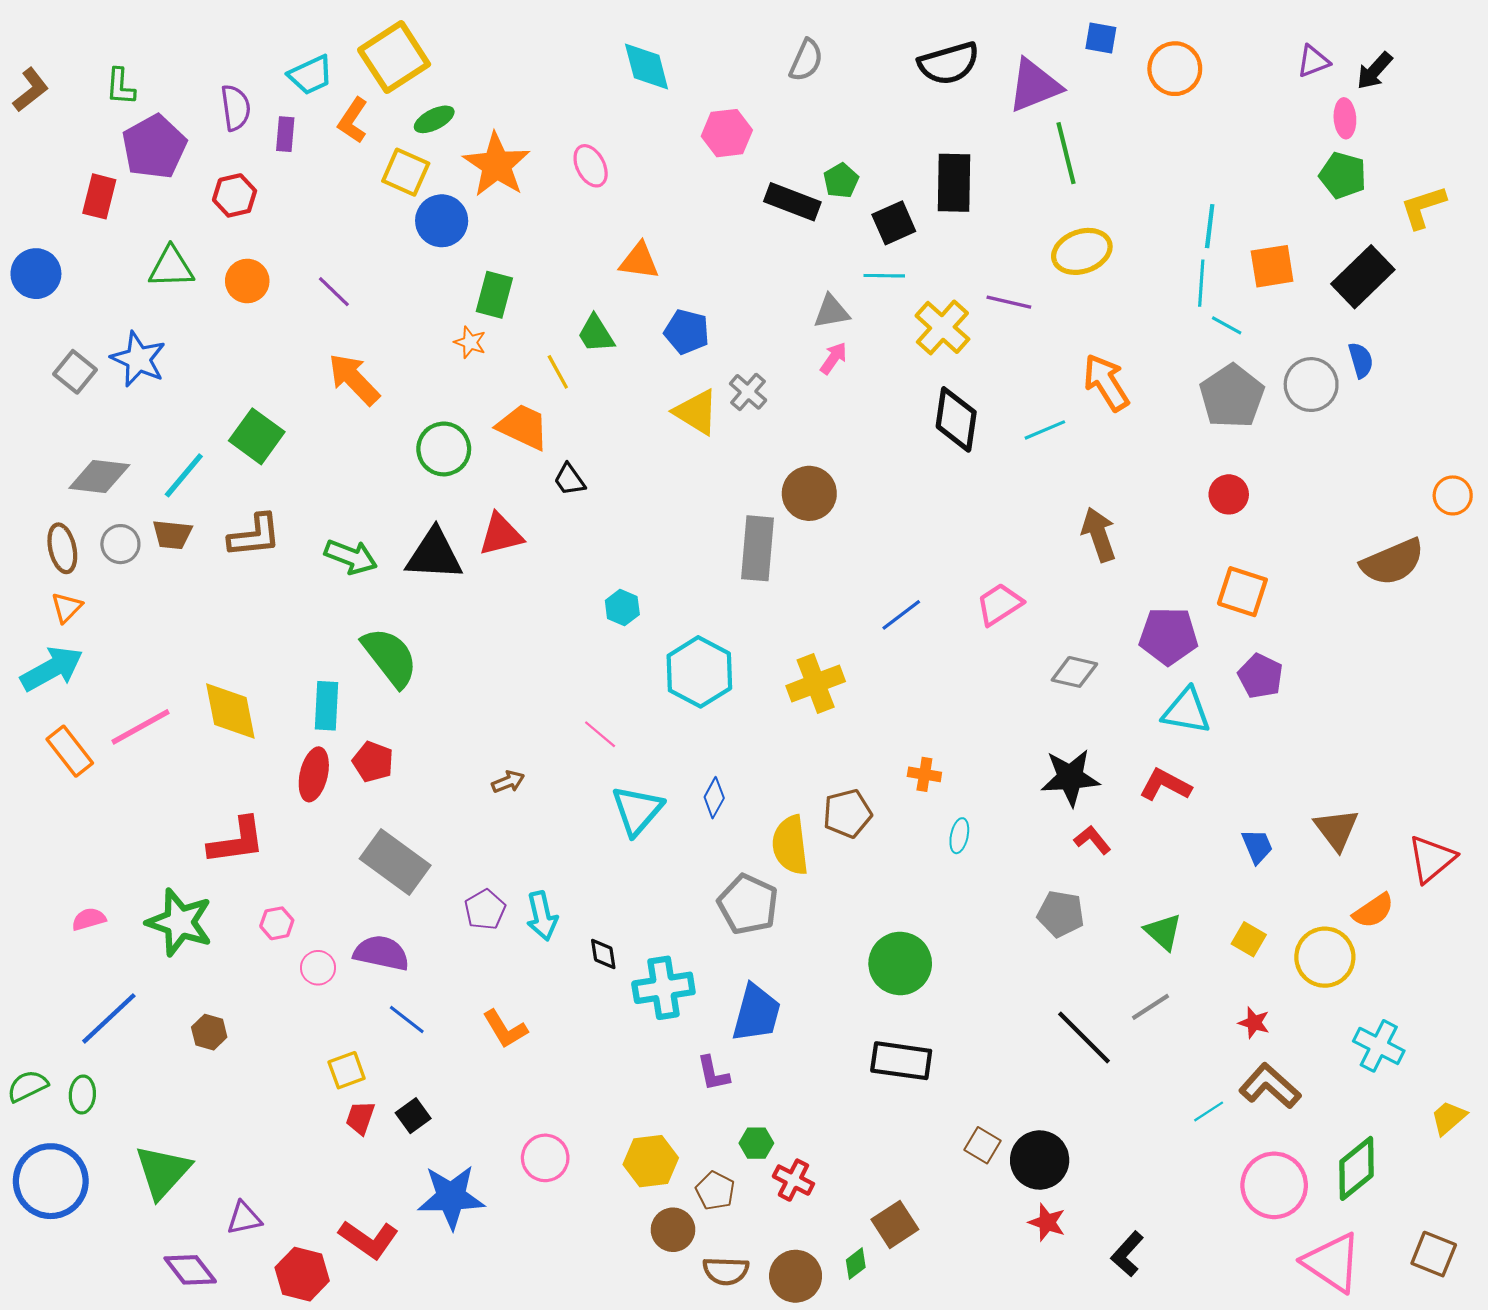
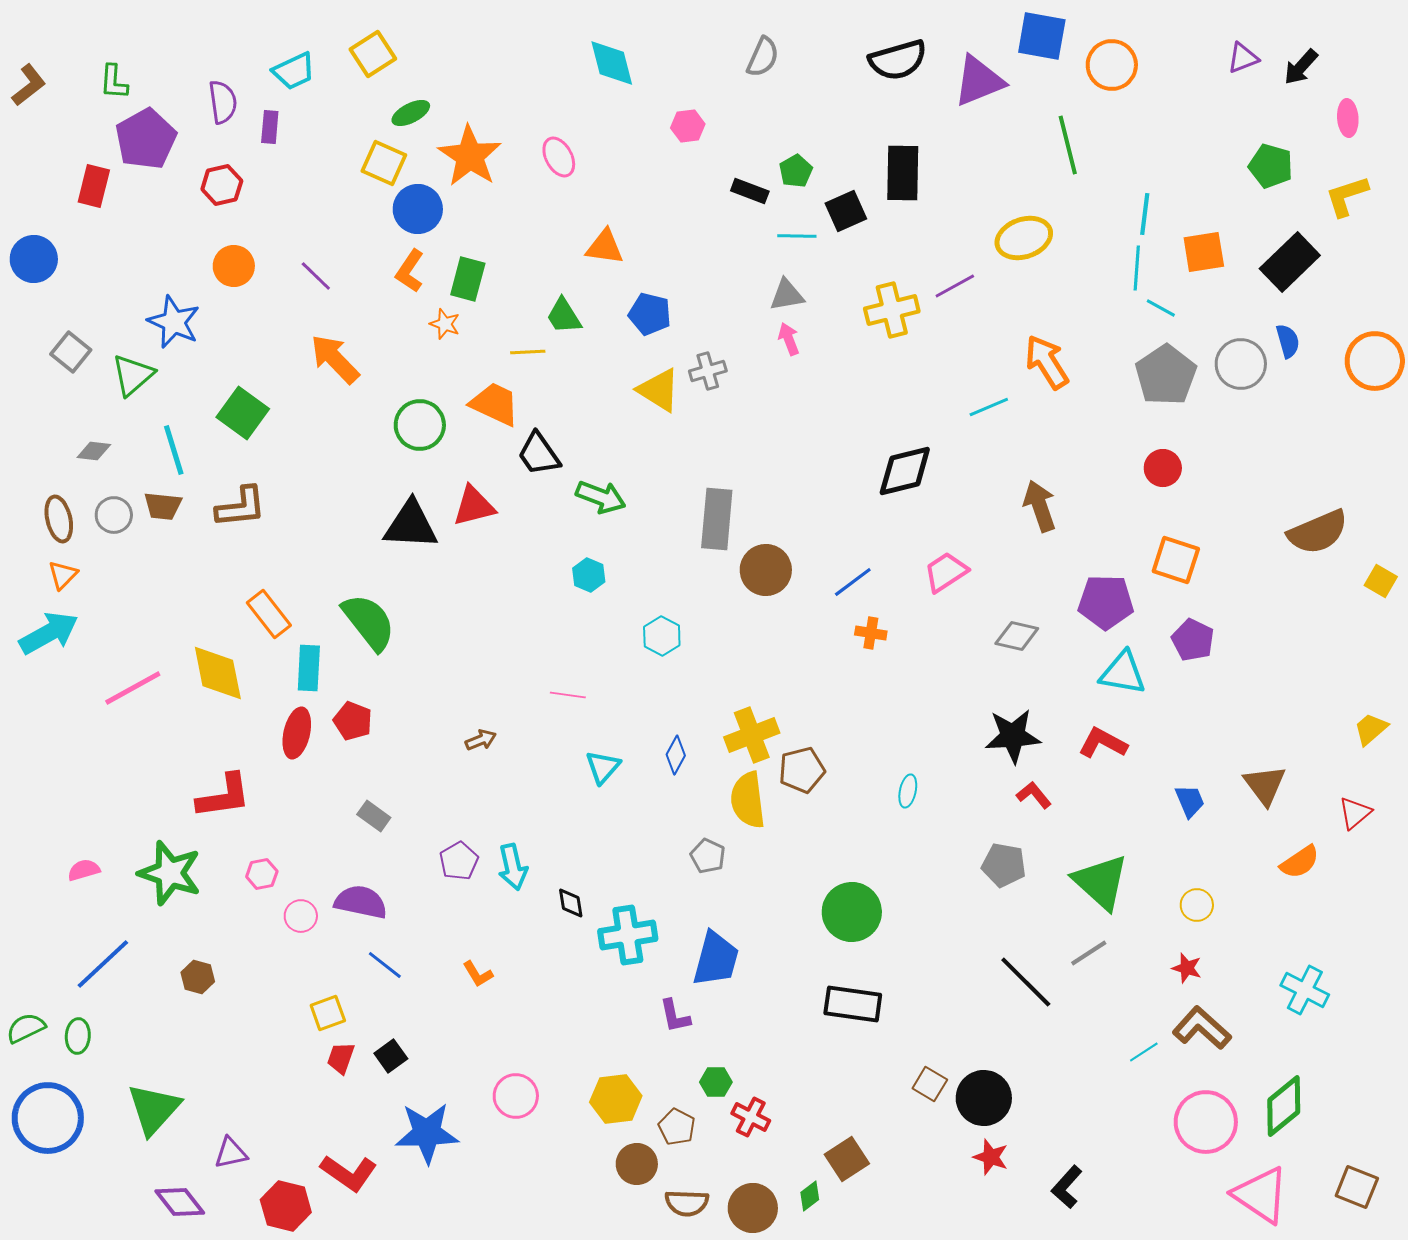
blue square: (1101, 38) -> (1042, 36), size x1.6
yellow square: (394, 57) -> (373, 54), size x0.7
pink ellipse: (1345, 118) -> (1348, 118), moved
orange L-shape: (353, 120) -> (410, 271), moved
pink hexagon: (727, 133) -> (688, 126), size x0.7
green line: (1066, 153) -> (1068, 145), moved
black rectangle: (792, 202) -> (750, 191), size x0.7
green triangle: (171, 267) -> (133, 375), moved, turned -39
cyan line: (884, 276) -> (797, 236), moved
purple line: (1009, 302) -> (955, 286), turned -42
yellow cross: (942, 327) -> (892, 310), turned 34
pink arrow: (834, 358) -> (789, 339), turned -56
blue star: (138, 359) -> (174, 322), moved
yellow line: (558, 372) -> (528, 352), turned -64
gray cross: (748, 392) -> (708, 371), turned 33
black diamond: (956, 419) -> (905, 471), moved, turned 68
cyan line: (184, 475) -> (174, 450), turned -57
gray diamond: (99, 476) -> (94, 451), size x0.6
black trapezoid: (569, 480) -> (539, 454), size x1.4
brown circle: (809, 493) -> (766, 570), moved
orange circle: (1453, 495) -> (1375, 361), moved, size x1.6
green arrow: (351, 557) -> (601, 497), moved
cyan hexagon: (699, 672) -> (662, 636), size x0.6
yellow cross: (816, 684) -> (752, 735), moved
pink line: (600, 734) -> (568, 695), turned -32
orange rectangle: (70, 751) -> (269, 614), moved
orange cross: (924, 774) -> (871, 633), moved
cyan triangle: (637, 810) -> (603, 767), size x0.7
red triangle: (1432, 859) -> (1355, 813), size x0.7
gray rectangle: (395, 862) -> (374, 816), size x0.5
gray pentagon: (748, 904) -> (708, 856), size x0.6
green triangle: (1163, 932) -> (1101, 882), size x1.6
yellow square: (1249, 939) -> (1381, 581), moved
yellow circle: (1325, 957) -> (1197, 905), moved, size x0.6
orange L-shape: (505, 1029) -> (478, 974), size x0.7
yellow trapezoid: (1448, 1118) -> (1371, 729), moved

